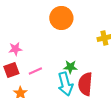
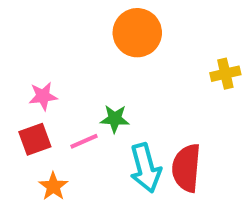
green star: (70, 67) -> (115, 119), moved

